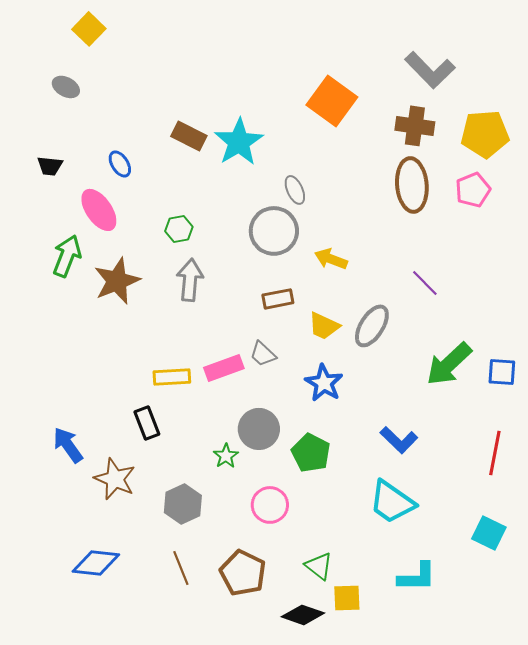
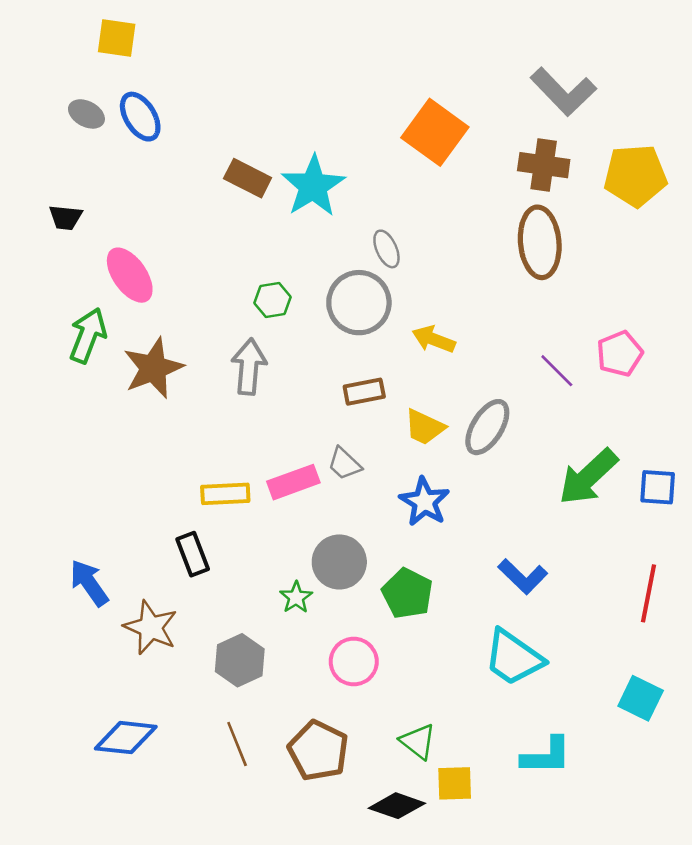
yellow square: (89, 29) -> (117, 38), turned -36
blue ellipse: (120, 164) -> (140, 117), moved, size x1.4
pink pentagon: (473, 190) -> (620, 354), moved
green hexagon: (179, 229) -> (272, 300), moved

